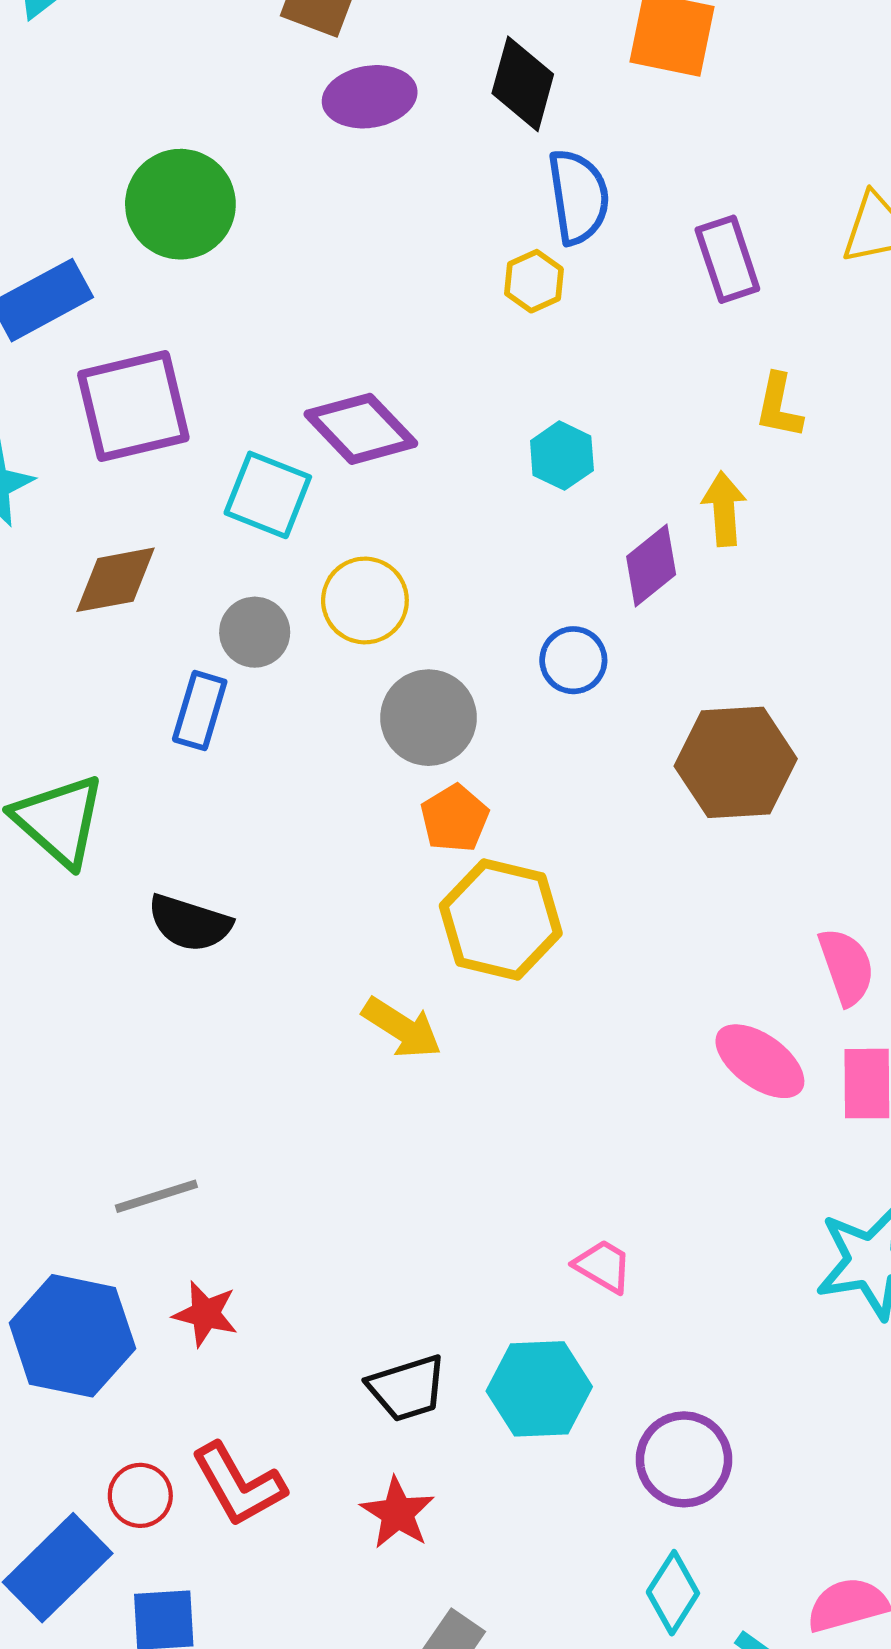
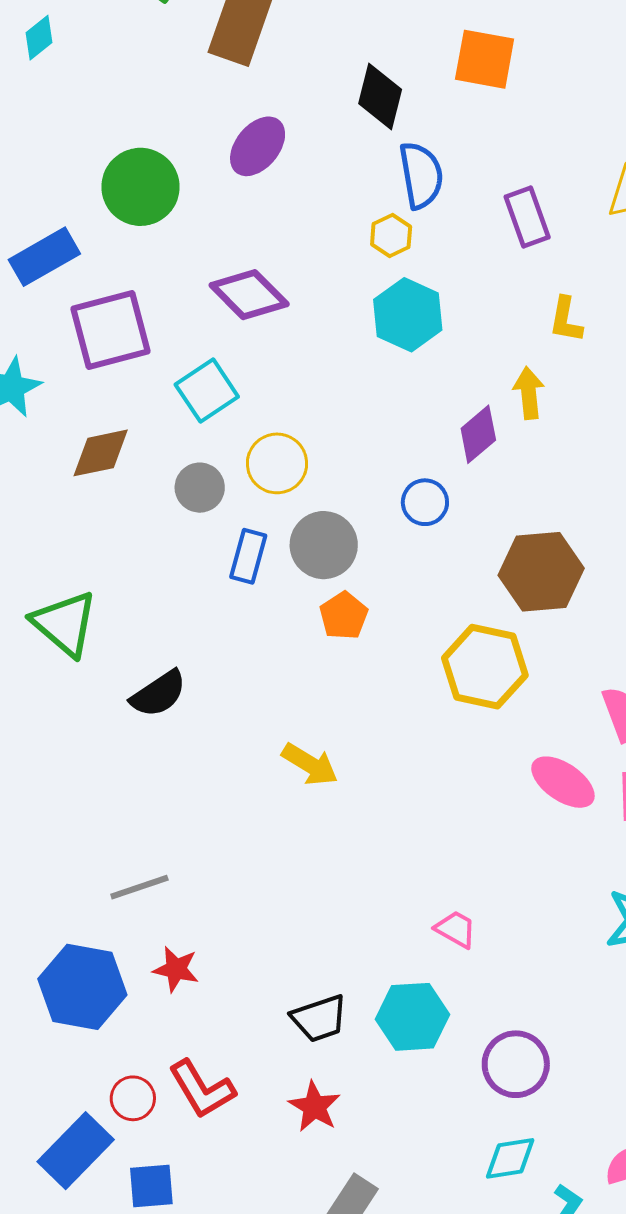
purple ellipse: (370, 97) -> (258, 146), moved, turned -40
purple diamond: (361, 429) -> (249, 295), moved
cyan hexagon: (562, 456) -> (408, 315), moved, size x1.5
cyan square: (268, 495) -> (207, 391), turned 36
blue rectangle: (200, 711) -> (248, 556), moved
yellow hexagon: (501, 920) -> (485, 667), moved
black semicircle: (190, 923) -> (159, 694), turned -50
cyan diamond: (673, 1593) -> (510, 1158), turned 50

